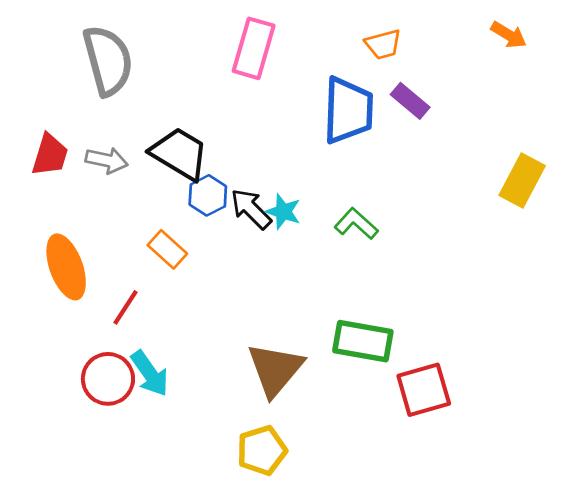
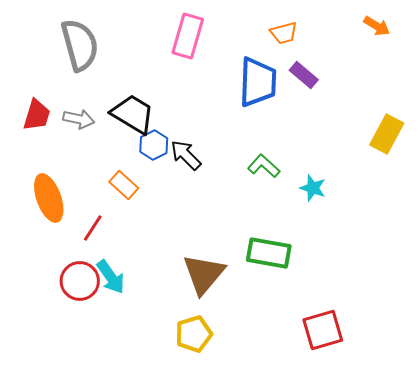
cyan star: (283, 212) -> (313, 188), moved
red square: (424, 390) -> (323, 330), moved

